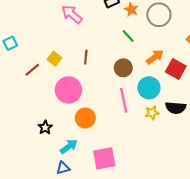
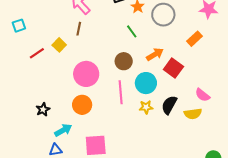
brown line: (86, 57) -> (79, 29), moved
pink circle: (68, 90) -> (86, 74), moved
black semicircle: (176, 108) -> (169, 105), turned 108

